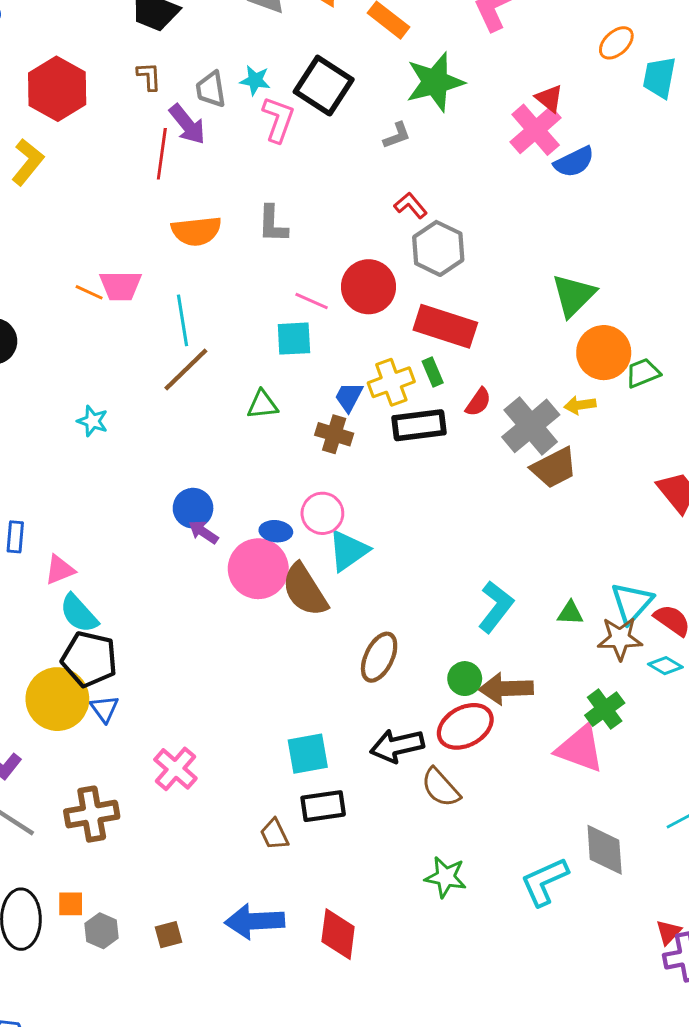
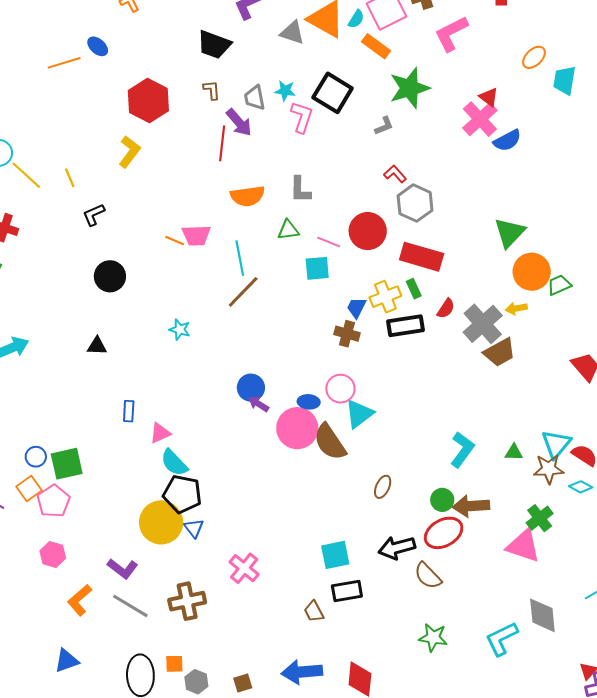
green triangle: (262, 405) -> (288, 230), moved
brown ellipse: (379, 657) -> (383, 487), size x0.7

